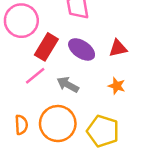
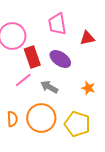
red rectangle: (46, 47) -> (32, 57), turned -50
red triangle: (118, 48) -> (87, 38), moved

